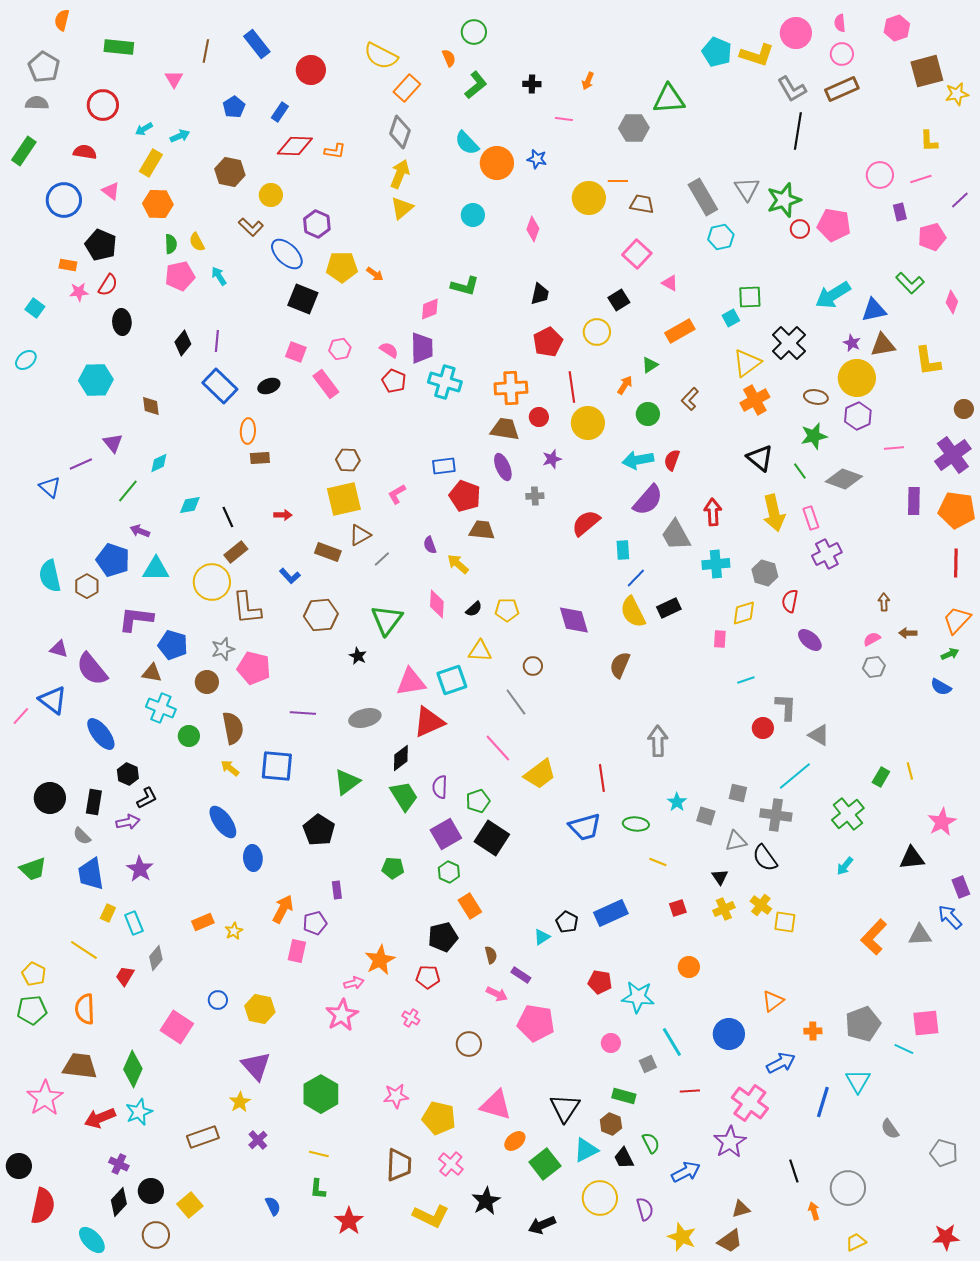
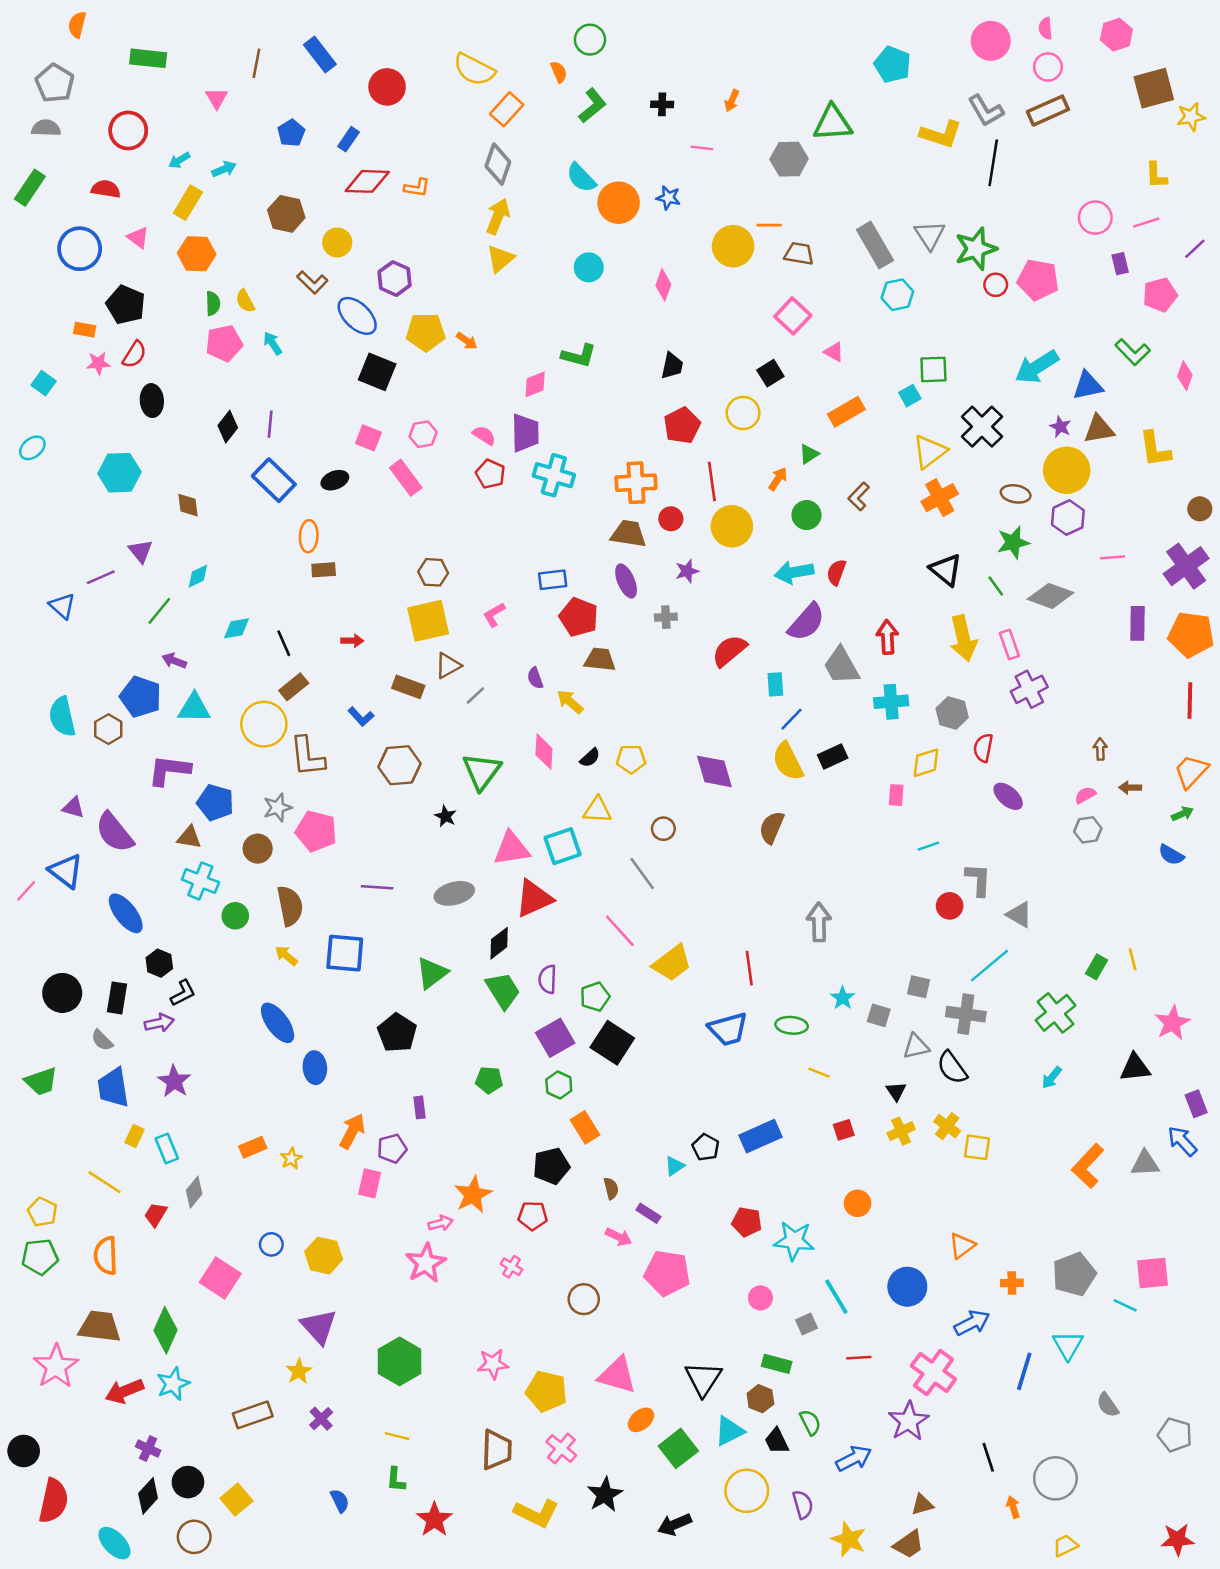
yellow L-shape: (757, 55) -> (941, 134), moved

